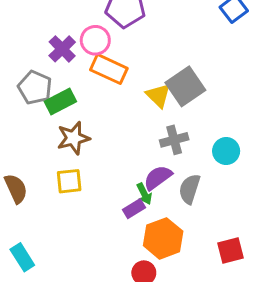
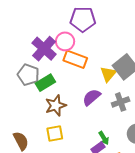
purple cross: (62, 49) -> (44, 49), size x1.4
yellow triangle: (158, 95) -> (108, 74), turned 30
purple semicircle: (158, 178) -> (92, 97), moved

